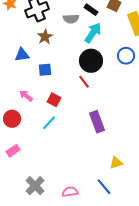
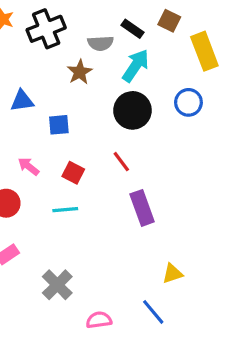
brown star: (45, 37) -> (80, 72), moved
red line: (84, 82) -> (121, 162), moved
cyan line: (49, 123) -> (65, 210), turned 42
gray cross: (35, 186) -> (57, 285), moved

